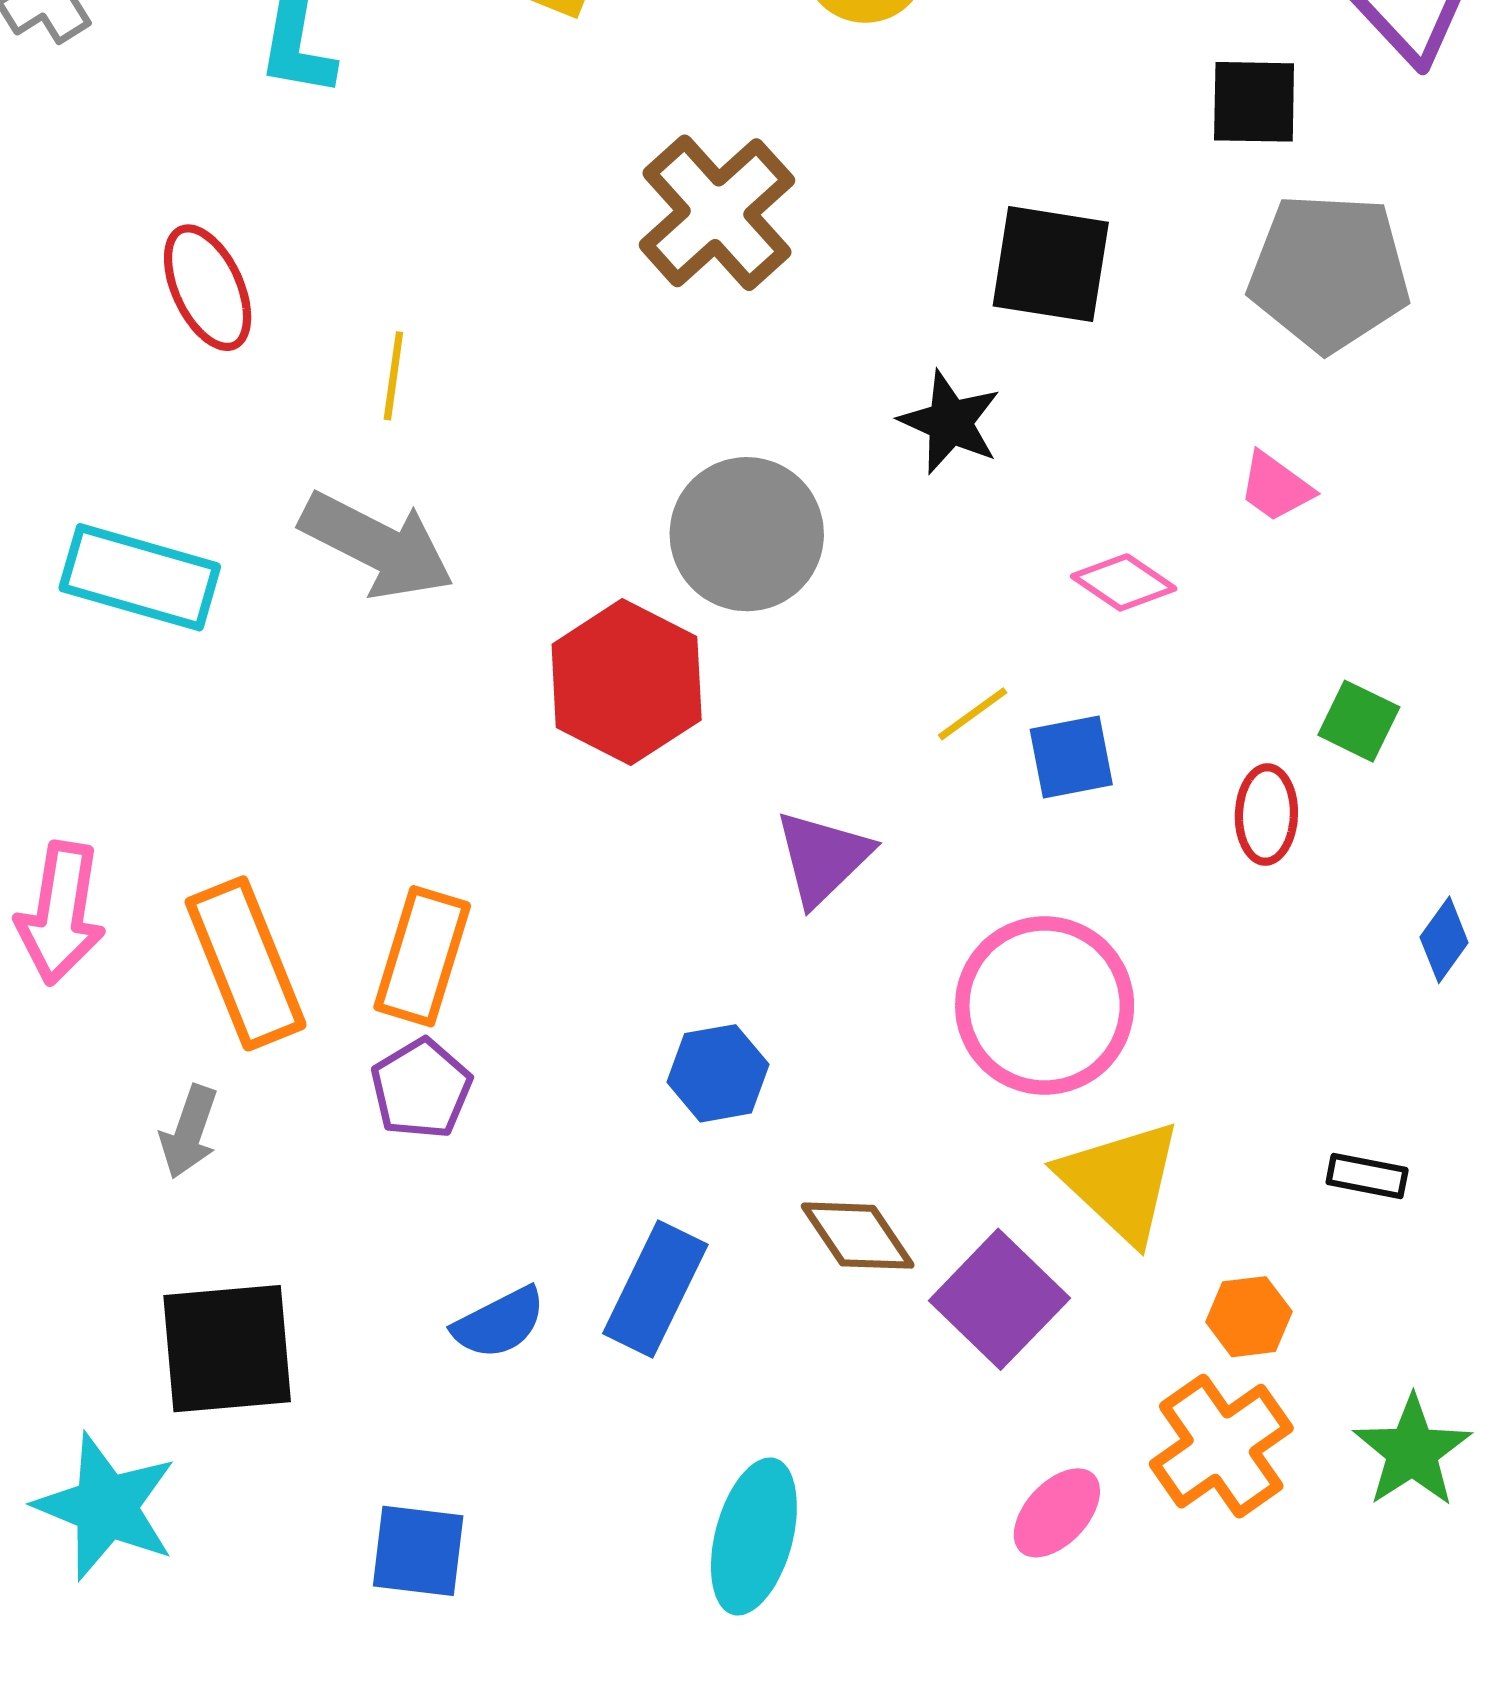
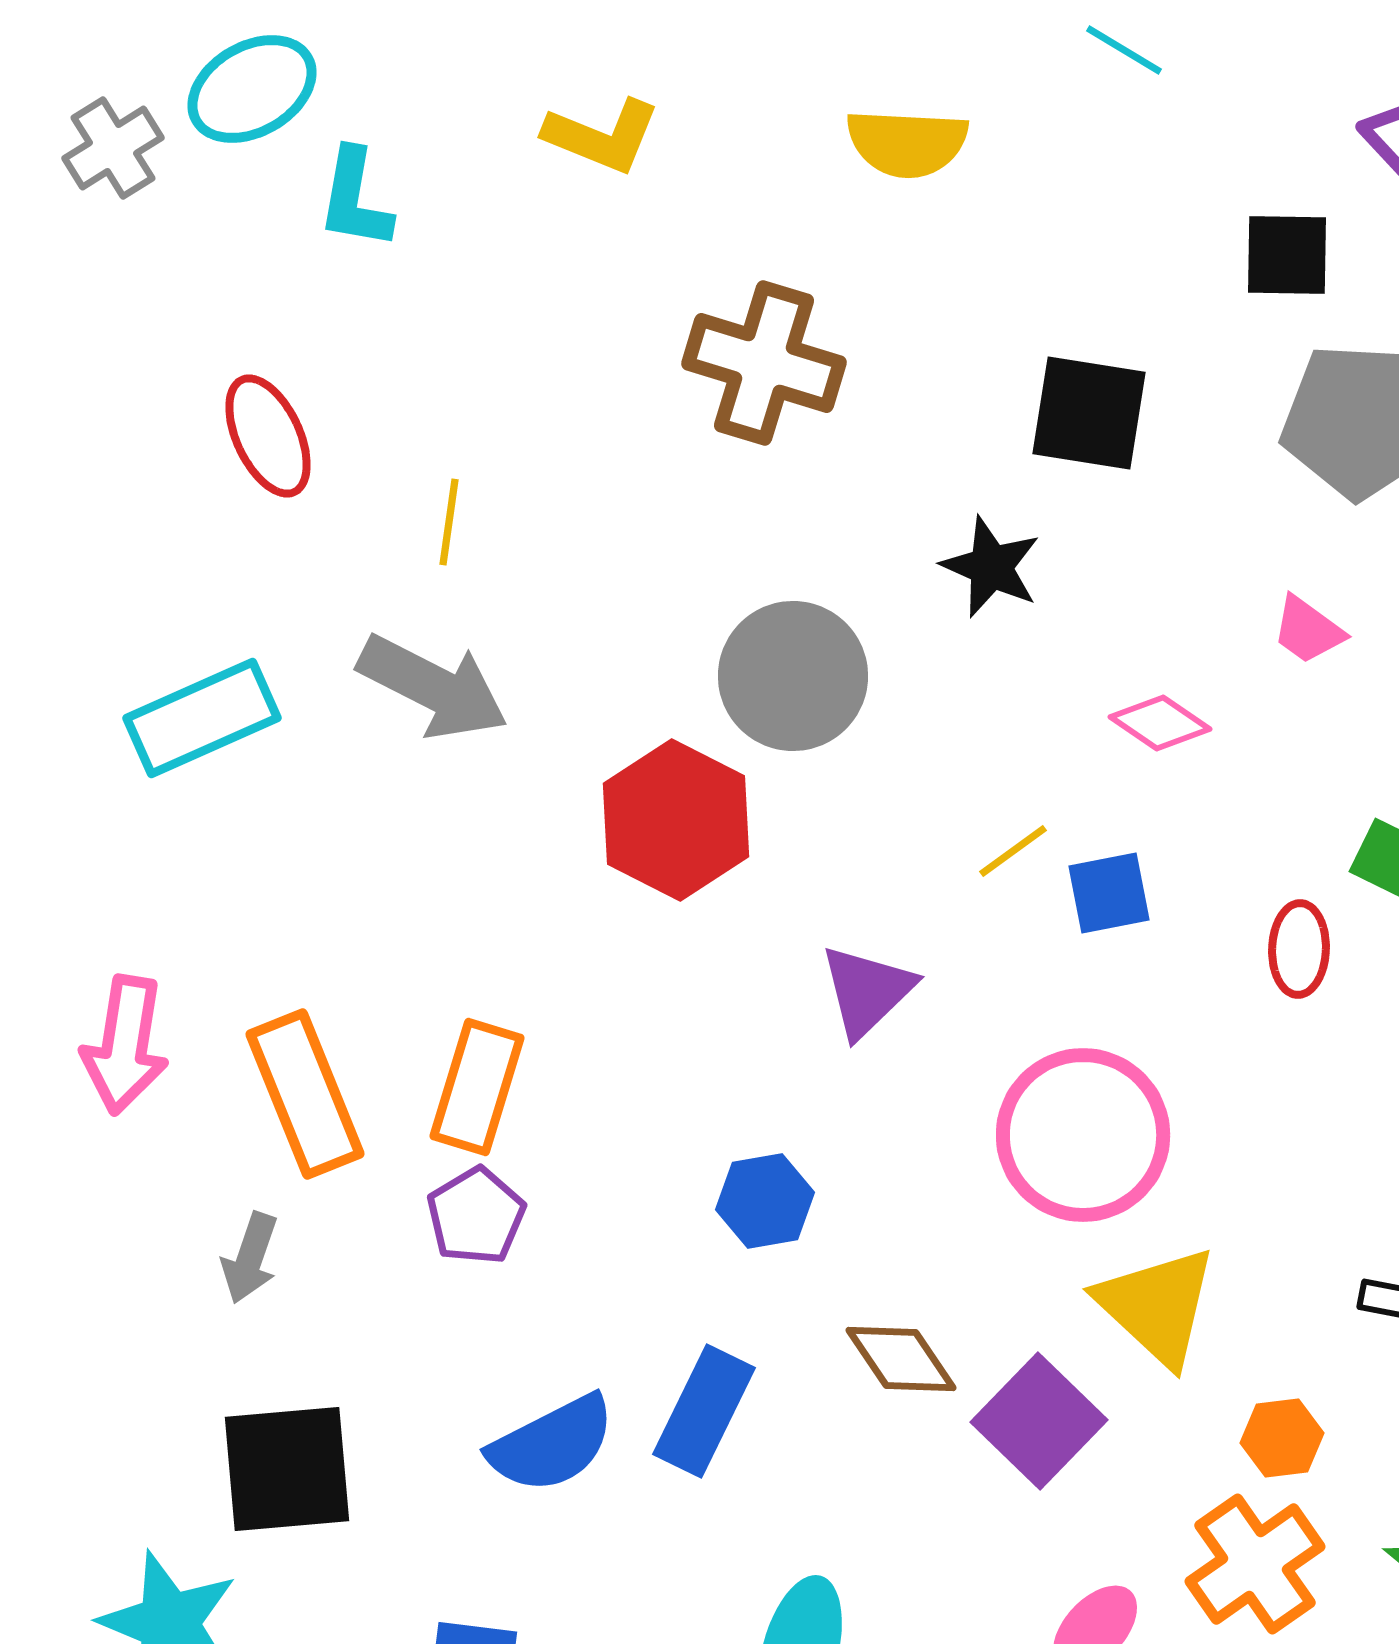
brown cross: (717, 213) -> (764, 363), turned -31
cyan rectangle: (140, 577) -> (202, 718), turned -40
blue semicircle: (499, 1323) -> (552, 1444), size x1.4

